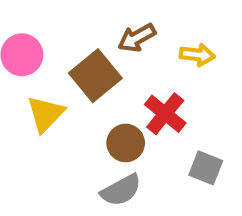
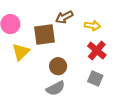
brown square: (95, 76) -> (45, 34), turned 30
red cross: (165, 114) -> (97, 51), moved

